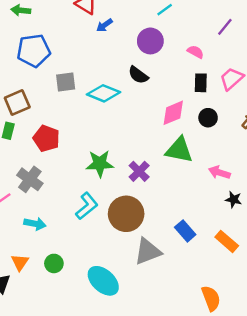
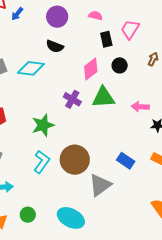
purple cross: (139, 171) -> (72, 99), moved

